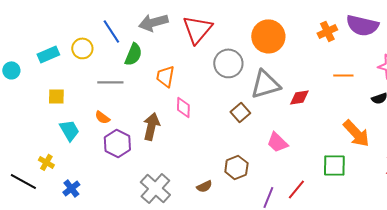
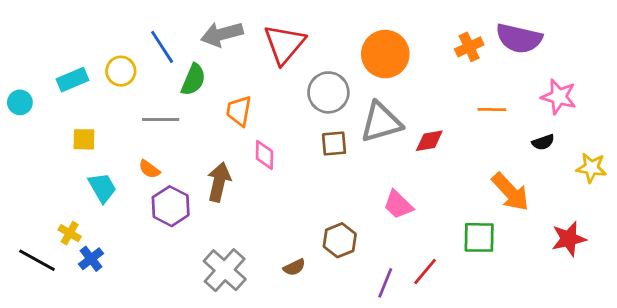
brown square: (240, 112) -> (334, 144), moved, turned 36
blue cross: (71, 188) -> (91, 259), moved

